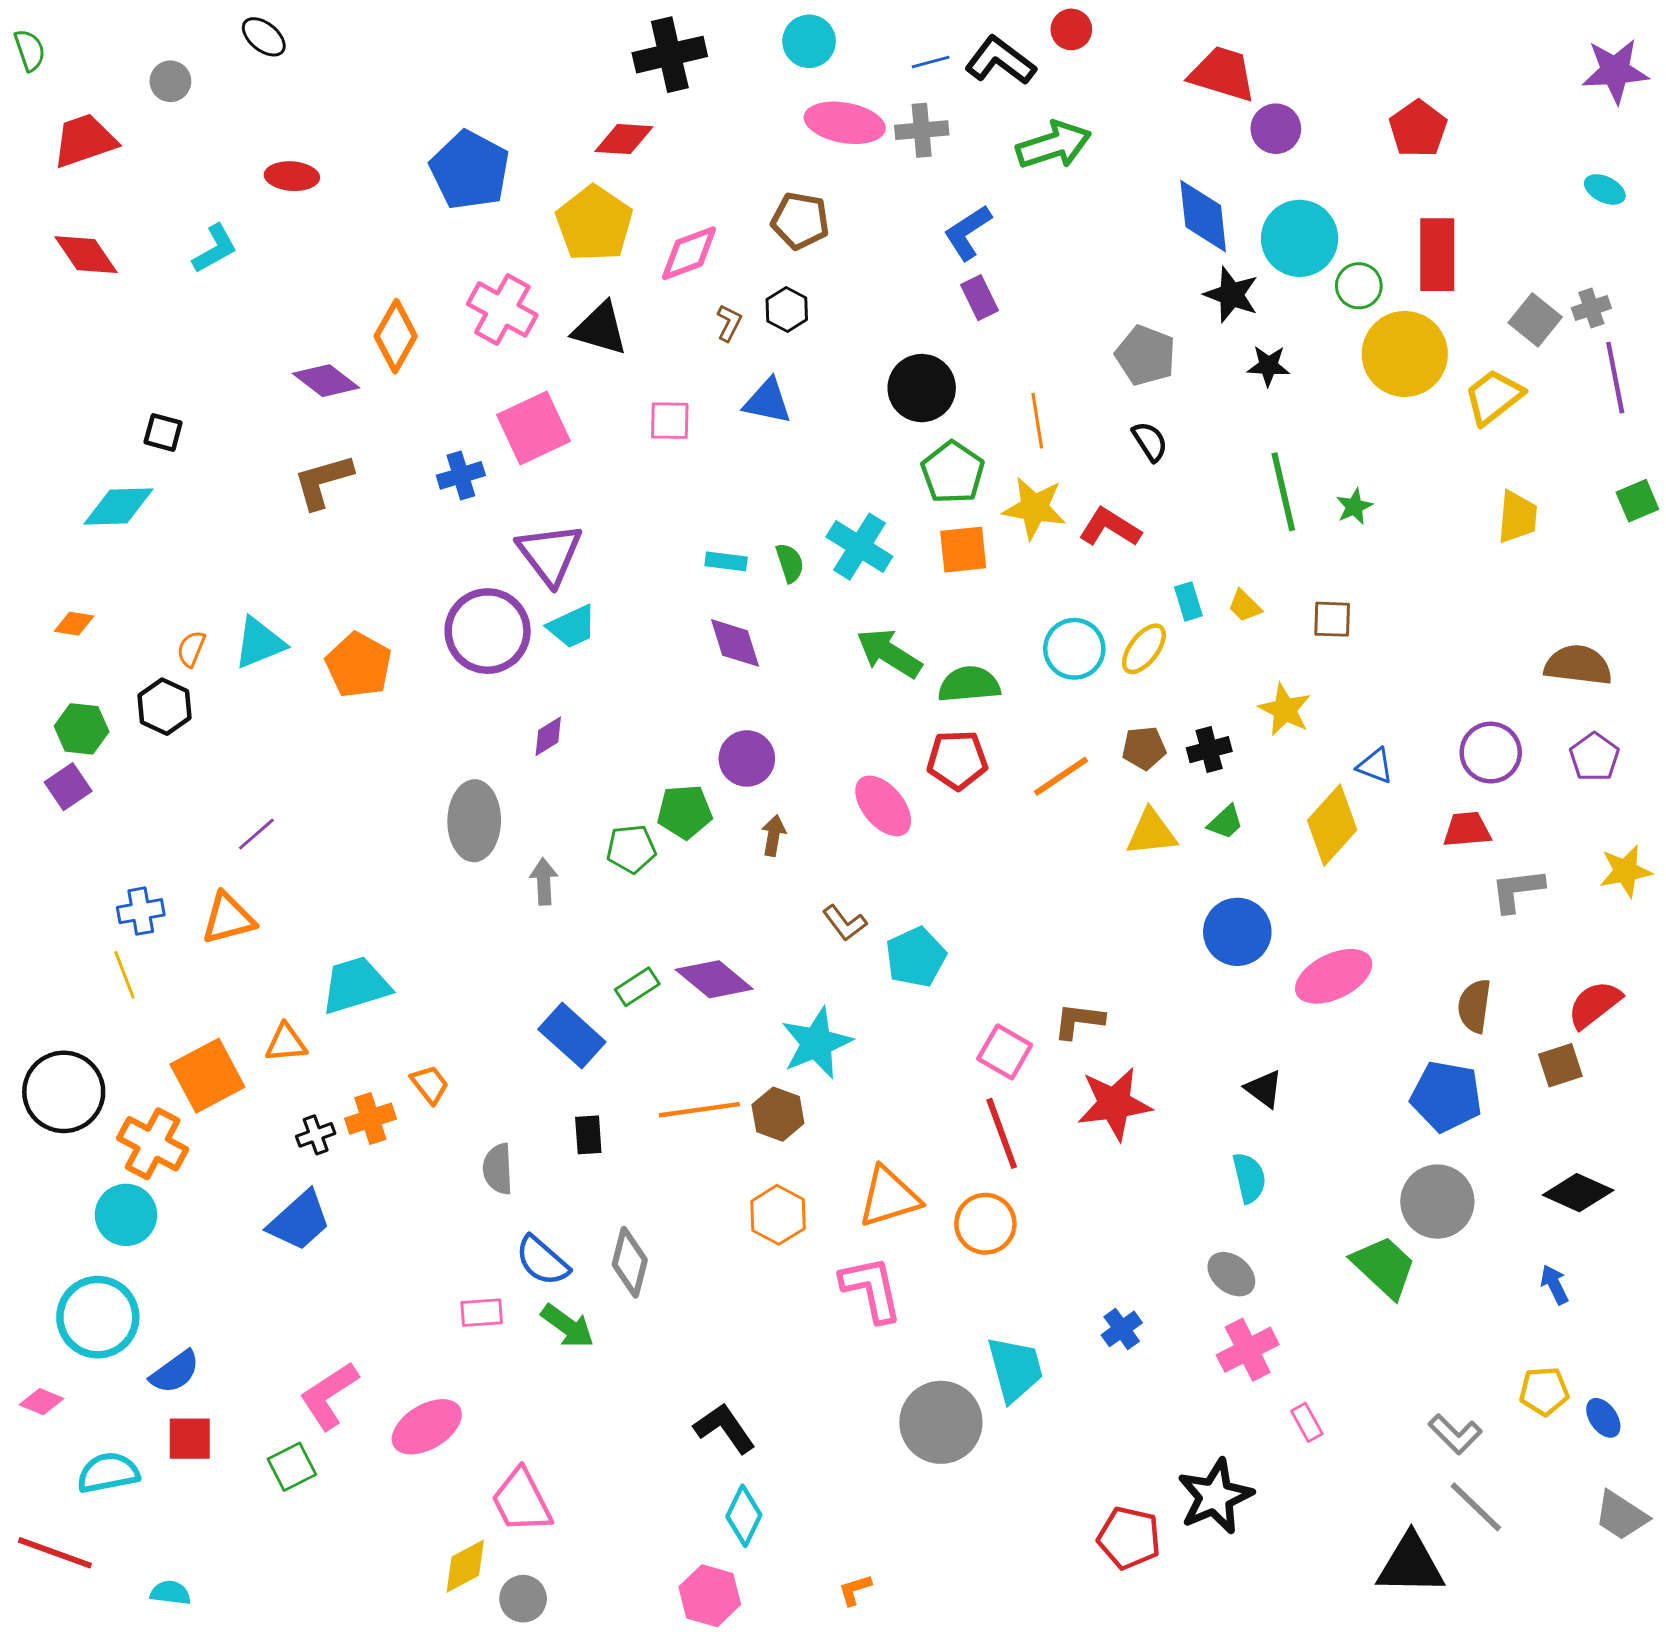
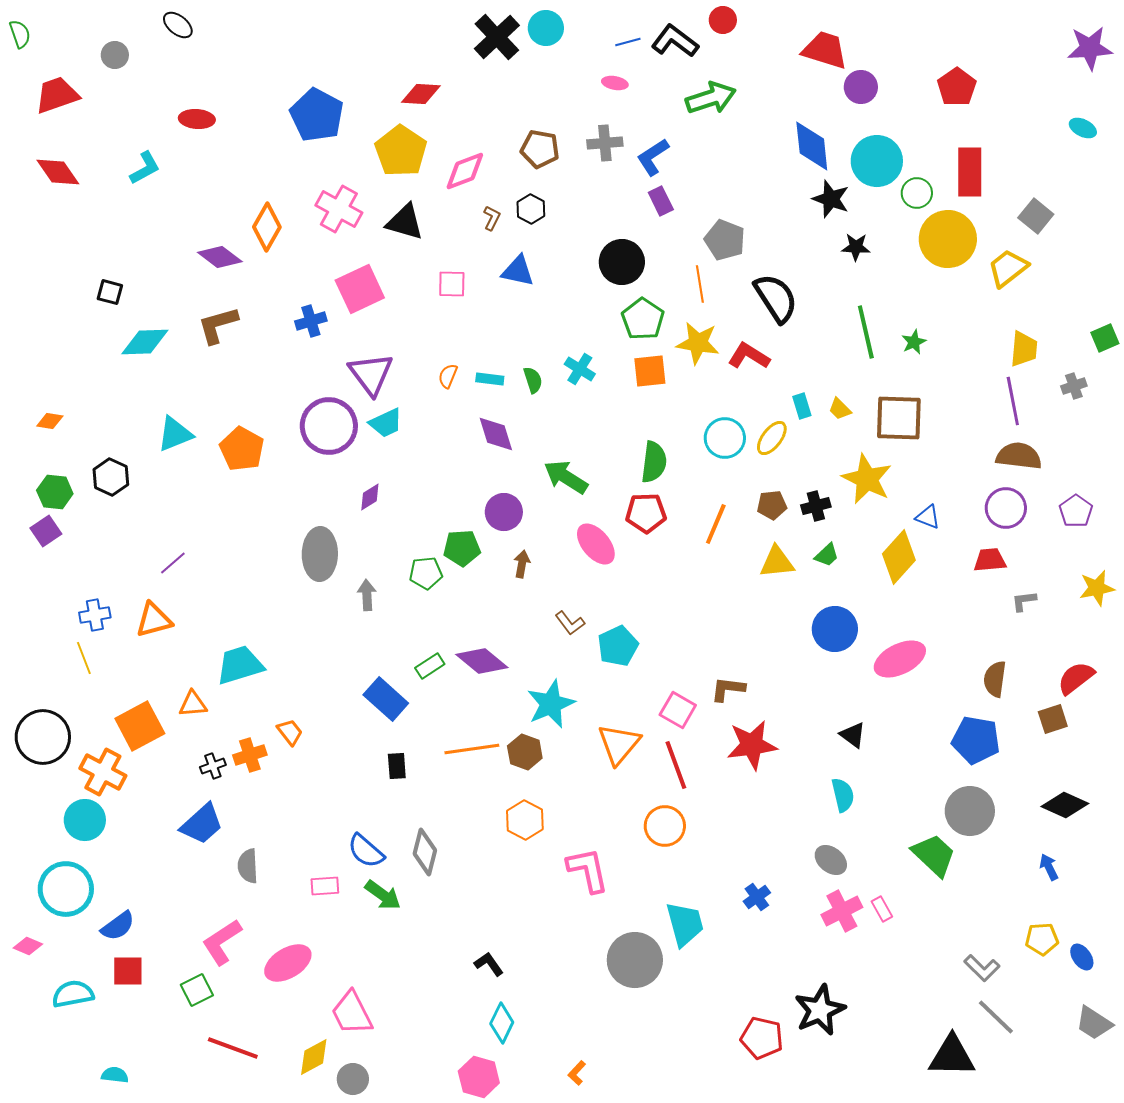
black cross: (670, 55) -> (497, 37), moved, turned -30
pink ellipse: (845, 123) -> (615, 83), moved, size x0.5
gray cross: (922, 130) -> (605, 143), moved
gray cross: (1591, 308) -> (1074, 386), moved
gray pentagon: (1145, 355) -> (725, 240), moved
purple line: (1615, 378) -> (1013, 401), moved
black semicircle: (1150, 441) -> (776, 298), size x1.8
cyan diamond: (119, 507) -> (145, 342), moved
cyan cross: (859, 547) -> (580, 369), size x0.7
brown square: (1332, 619) -> (899, 418), size x1.8
orange semicircle: (191, 649) -> (448, 376), moved
green arrow: (889, 653) -> (566, 477), moved
brown semicircle: (1578, 665) -> (1019, 456), moved
green semicircle: (969, 684) -> (654, 462), turned 102
yellow star: (1285, 710) -> (867, 479), size x1.4
orange line: (1061, 776) -> (716, 524), turned -33
gray L-shape: (1517, 890) -> (1024, 601), size x0.7
gray semicircle: (498, 1169) -> (248, 866), moved
orange triangle: (889, 1197) -> (619, 744), moved, turned -33
pink rectangle: (1307, 1422) -> (882, 909), moved
black L-shape: (725, 1428) -> (489, 964), size x0.7
red line: (55, 1553) -> (233, 1048), moved
orange L-shape: (855, 1590) -> (577, 1073), turned -30

